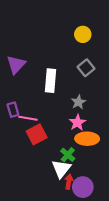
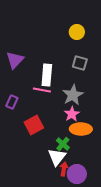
gray square: (86, 68) -> (80, 63), turned -35
gray star: (79, 102) -> (73, 95), size x1.5
purple rectangle: (13, 110) -> (12, 102), turned 40
pink line: (28, 118) -> (42, 90), moved

